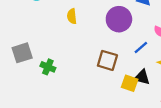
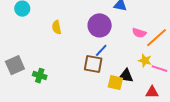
blue line: (141, 47) -> (101, 50), moved

